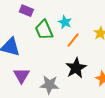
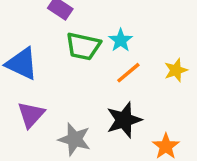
green trapezoid: (44, 30) -> (83, 46), turned -65

